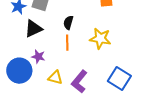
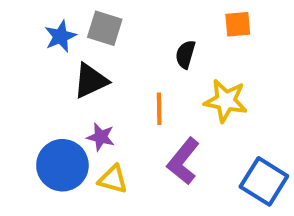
black semicircle: (68, 23) -> (185, 54), moved
yellow triangle: (55, 78) -> (113, 179), moved
purple L-shape: (79, 82) -> (183, 161), moved

